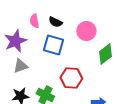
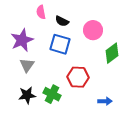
pink semicircle: (34, 21) -> (41, 12), moved
gray triangle: (20, 66) -> (27, 65), turned -35

